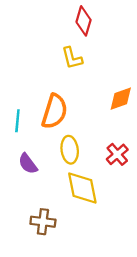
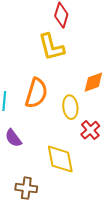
yellow L-shape: (72, 58) -> (51, 47), size x1.4
yellow ellipse: (70, 150) -> (70, 107), moved

